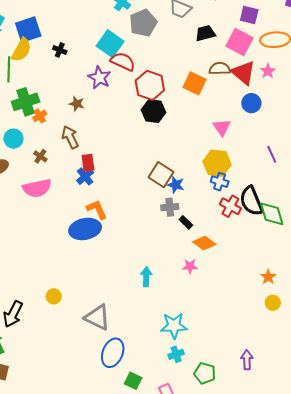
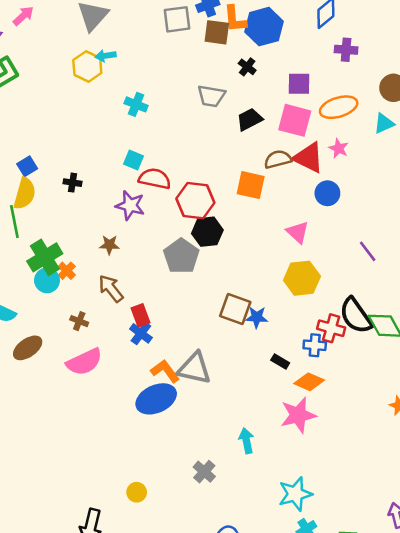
gray pentagon: (143, 23) -> (181, 256), moved
blue square: (28, 30) -> (27, 166), size x0.6
cyan square: (110, 44) -> (134, 160), size x0.6
cyan circle: (13, 139) -> (47, 280), moved
blue cross: (220, 182) -> (315, 345), moved
gray cross: (170, 207) -> (204, 472), moved, turned -30
pink star: (190, 266) -> (298, 415), size x1.8
gray triangle: (97, 317) -> (194, 368), moved

